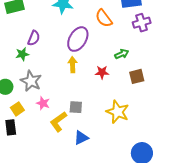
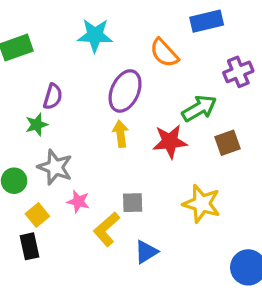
purple cross: (142, 23) -> (238, 72), moved
green arrow: (122, 54) -> (199, 108), size x1.5
red star: (102, 72) -> (170, 142), size x1.5

